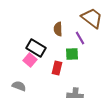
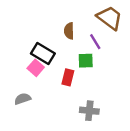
gray semicircle: (19, 86) -> (23, 99), turned -40

